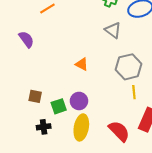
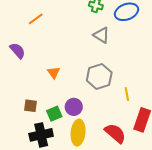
orange triangle: (82, 64) -> (54, 73), moved, turned 32
gray hexagon: (129, 67) -> (99, 76), moved
black cross: (44, 127) -> (41, 135), size x1.6

